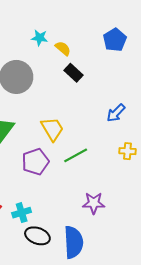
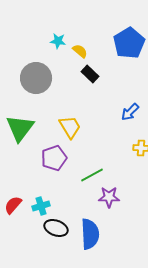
blue pentagon: (115, 40) -> (129, 43), size x1.4
green line: (76, 155) -> (92, 175), moved

